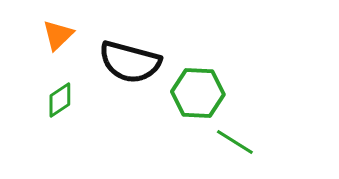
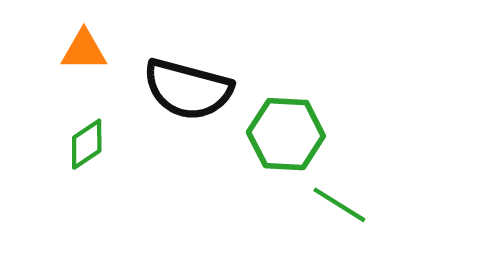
orange triangle: (58, 35) -> (84, 50), turned 44

